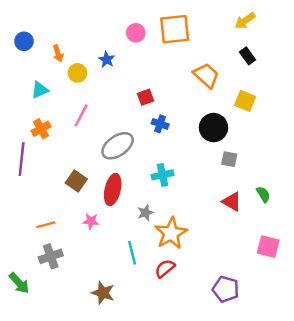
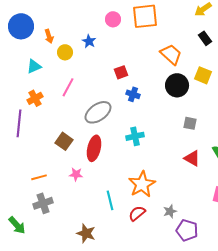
blue circle: (24, 41) -> (21, 26), size x1.6
black circle: (213, 128) -> (177, 85), moved
gray star: (145, 213) -> (170, 211), moved

